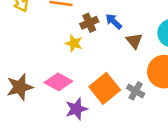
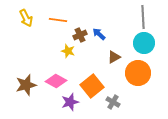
brown triangle: (134, 41) -> (114, 57), moved, turned 40
gray cross: (136, 91) -> (113, 102), moved

